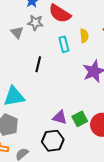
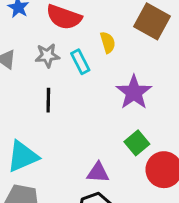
gray star: (35, 23) -> (47, 56), moved
green square: (80, 119) -> (137, 143), moved

